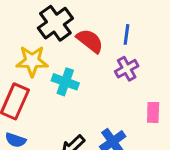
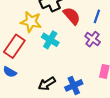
purple cross: (127, 69) -> (93, 39), turned -35

